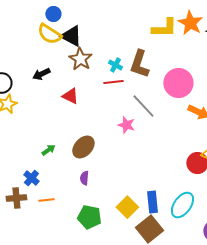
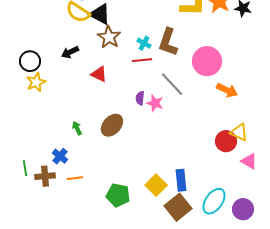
green arrow: (48, 150) -> (77, 128), turned -80
purple semicircle: (84, 178) -> (140, 98), moved
cyan ellipse: (182, 205) -> (214, 201), moved

